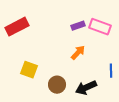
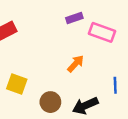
purple rectangle: (78, 26) -> (74, 18), moved

